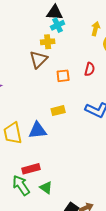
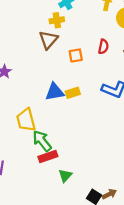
blue triangle: (38, 130) -> (55, 92), moved
green arrow: (21, 185) -> (42, 141), moved
green triangle: (46, 188) -> (65, 176), turned 40

